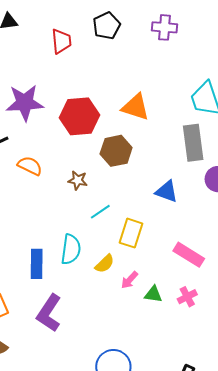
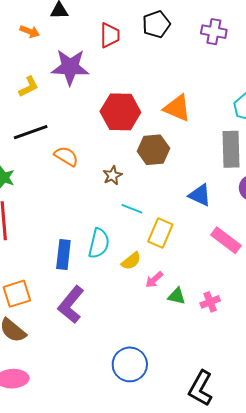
purple star: (25, 103) -> (70, 67), moved
brown star: (78, 180) -> (112, 175), turned 30
cyan line: (100, 212) -> (132, 209), turned 50
pink rectangle: (189, 255) -> (226, 240), moved

